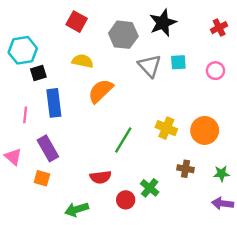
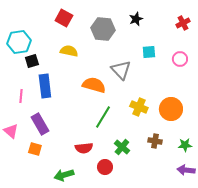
black star: (163, 23) -> (136, 19), size x0.6
gray triangle: (150, 66) -> (121, 70), moved
orange semicircle: (101, 91) -> (94, 85), moved, turned 60
green cross: (150, 188) -> (122, 147), moved

